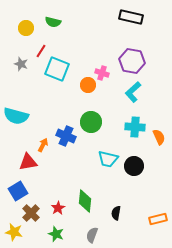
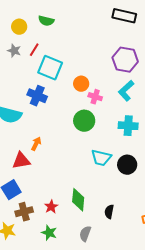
gray star: (21, 64) -> (14, 51), moved
pink cross: (102, 73) -> (95, 97), moved
blue cross: (66, 136) -> (37, 96), moved
brown cross: (31, 213) -> (24, 212), turned 30

